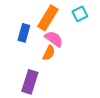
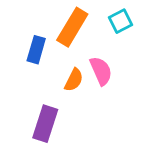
pink semicircle: (54, 39) -> (101, 71), moved, turned 30

